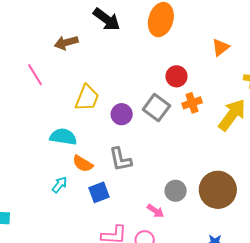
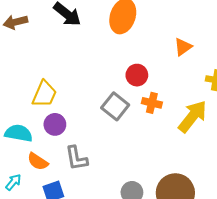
brown arrow: (66, 43) -> (15, 22), moved
orange cross: (192, 103) -> (152, 103), turned 30
purple circle: (122, 114) -> (55, 124), moved

